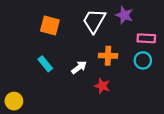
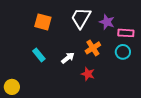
purple star: (124, 15) -> (107, 22), moved
orange cross: (108, 56) -> (93, 48), turned -35

